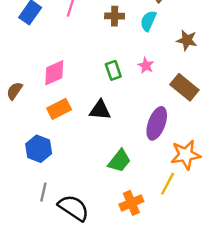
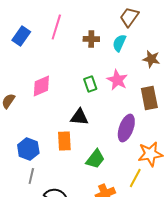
pink star: (146, 66) -> (117, 80), size x1.5
brown rectangle: (184, 87) -> (149, 98), turned 40
orange rectangle: (59, 109) -> (64, 141), moved, turned -66
gray line: (43, 192) -> (31, 176), moved

